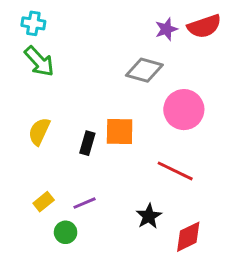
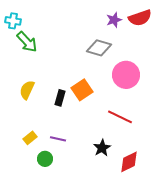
cyan cross: (33, 23) -> (13, 21), moved
orange square: (120, 131) -> (82, 90), turned -35
purple line: (85, 203) -> (58, 139), turned 35

